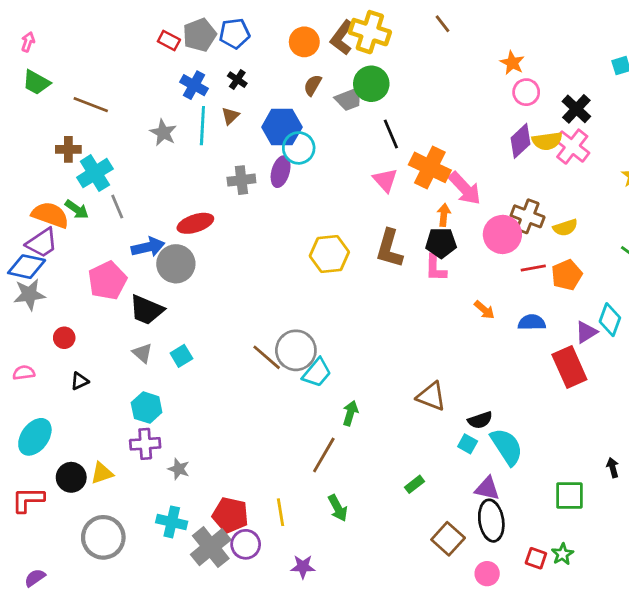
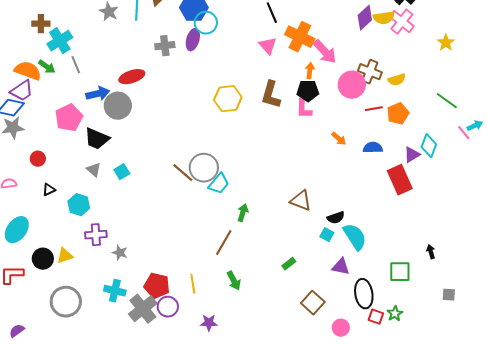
cyan hexagon: (147, 408) -> (79, 205), moved
black ellipse: (491, 521) -> (364, 294), moved

